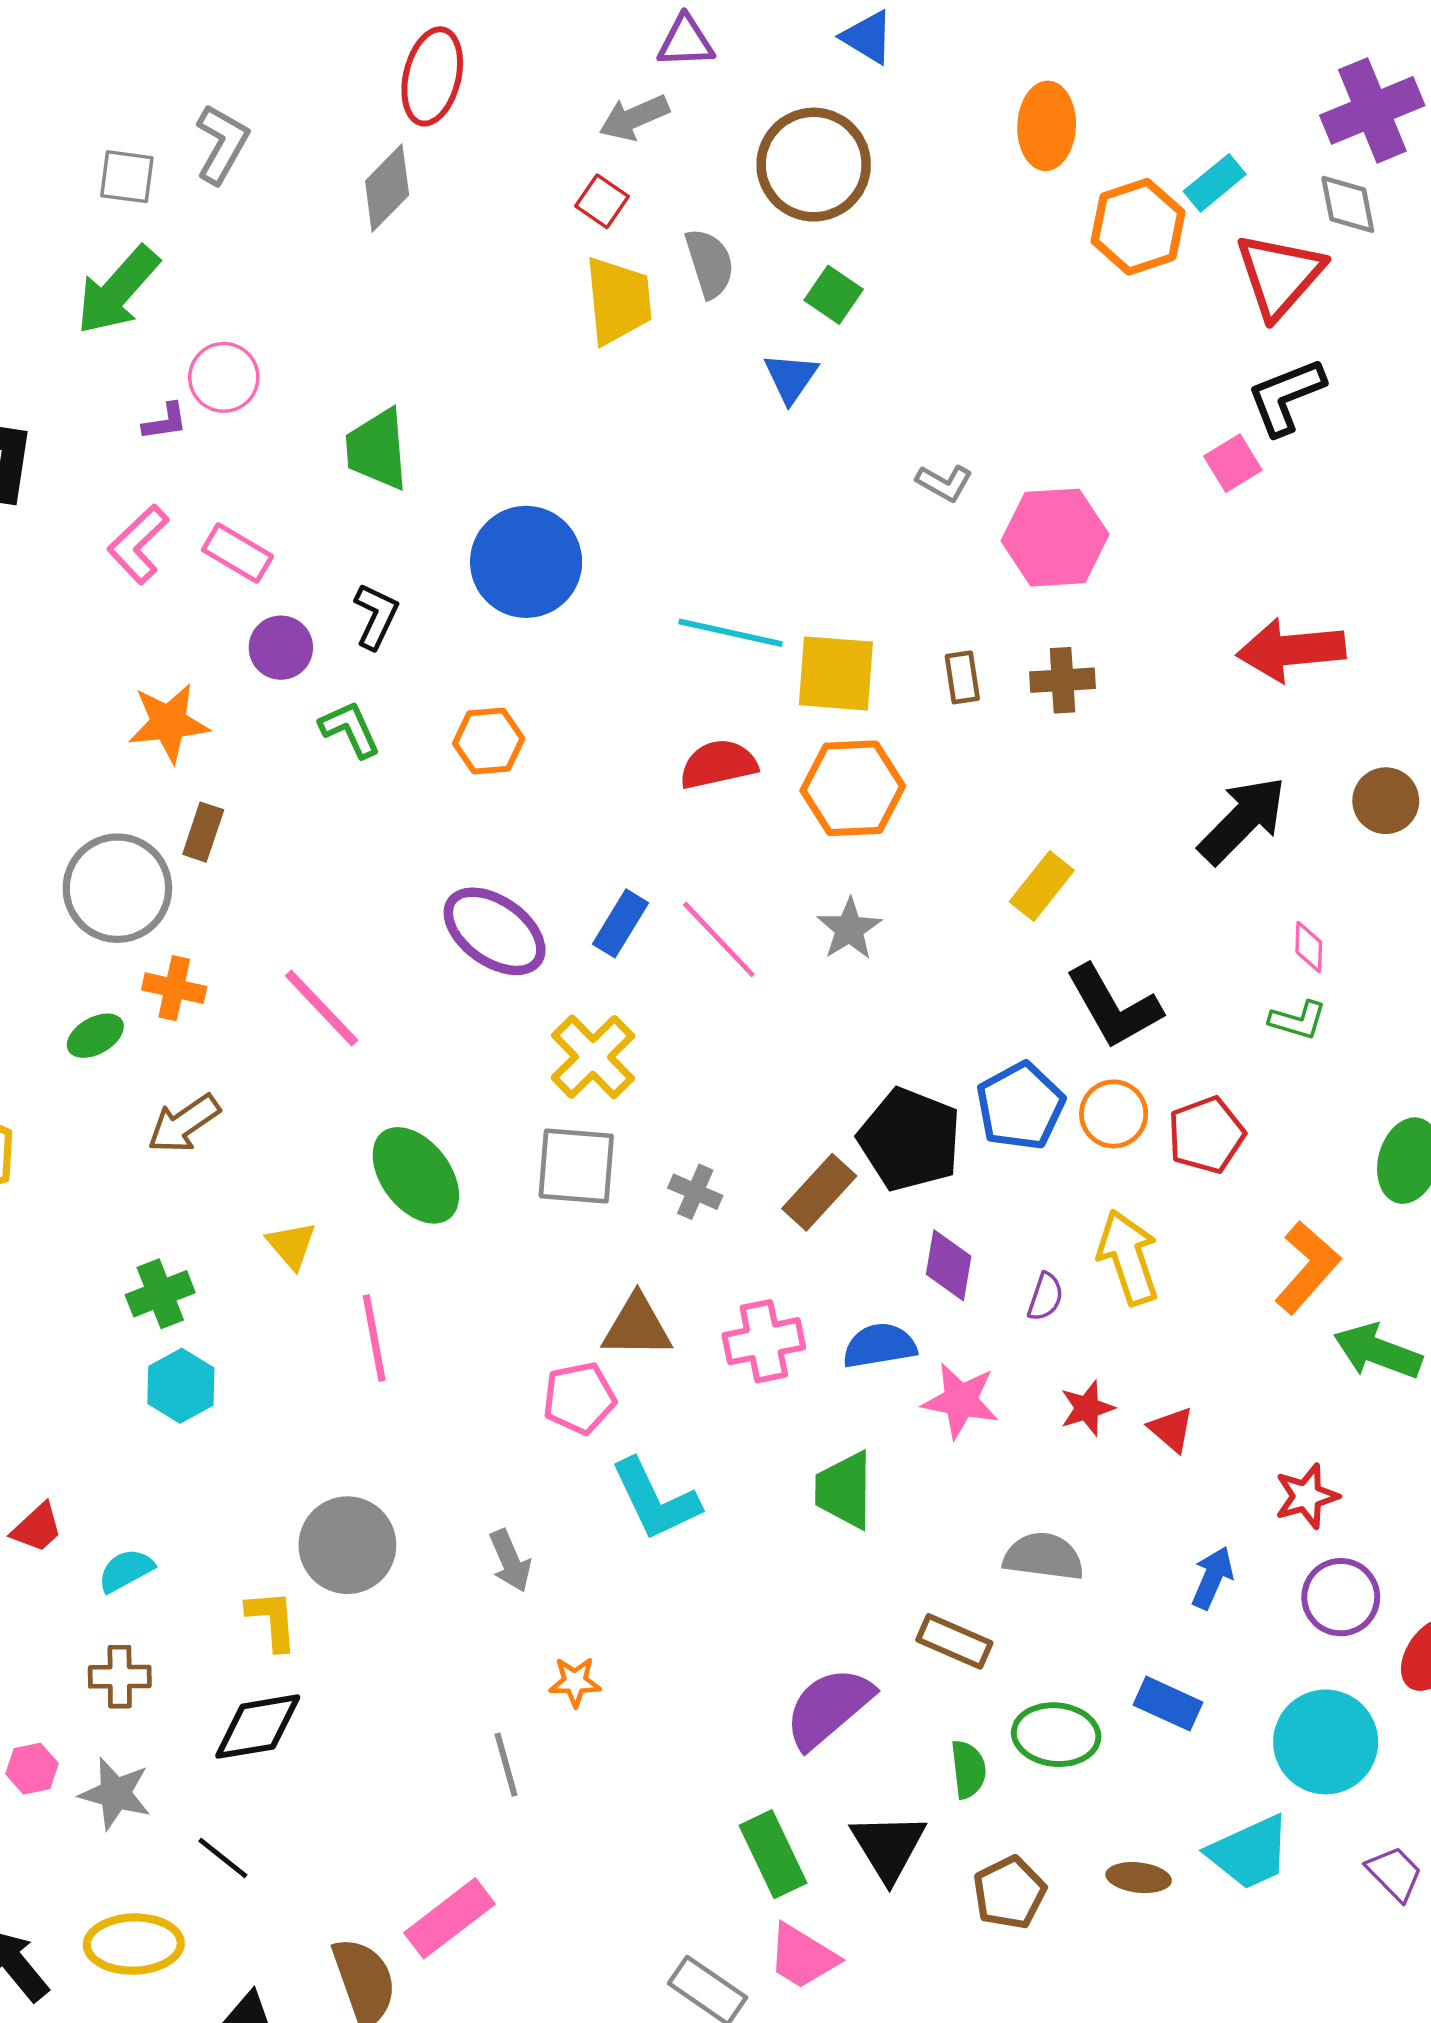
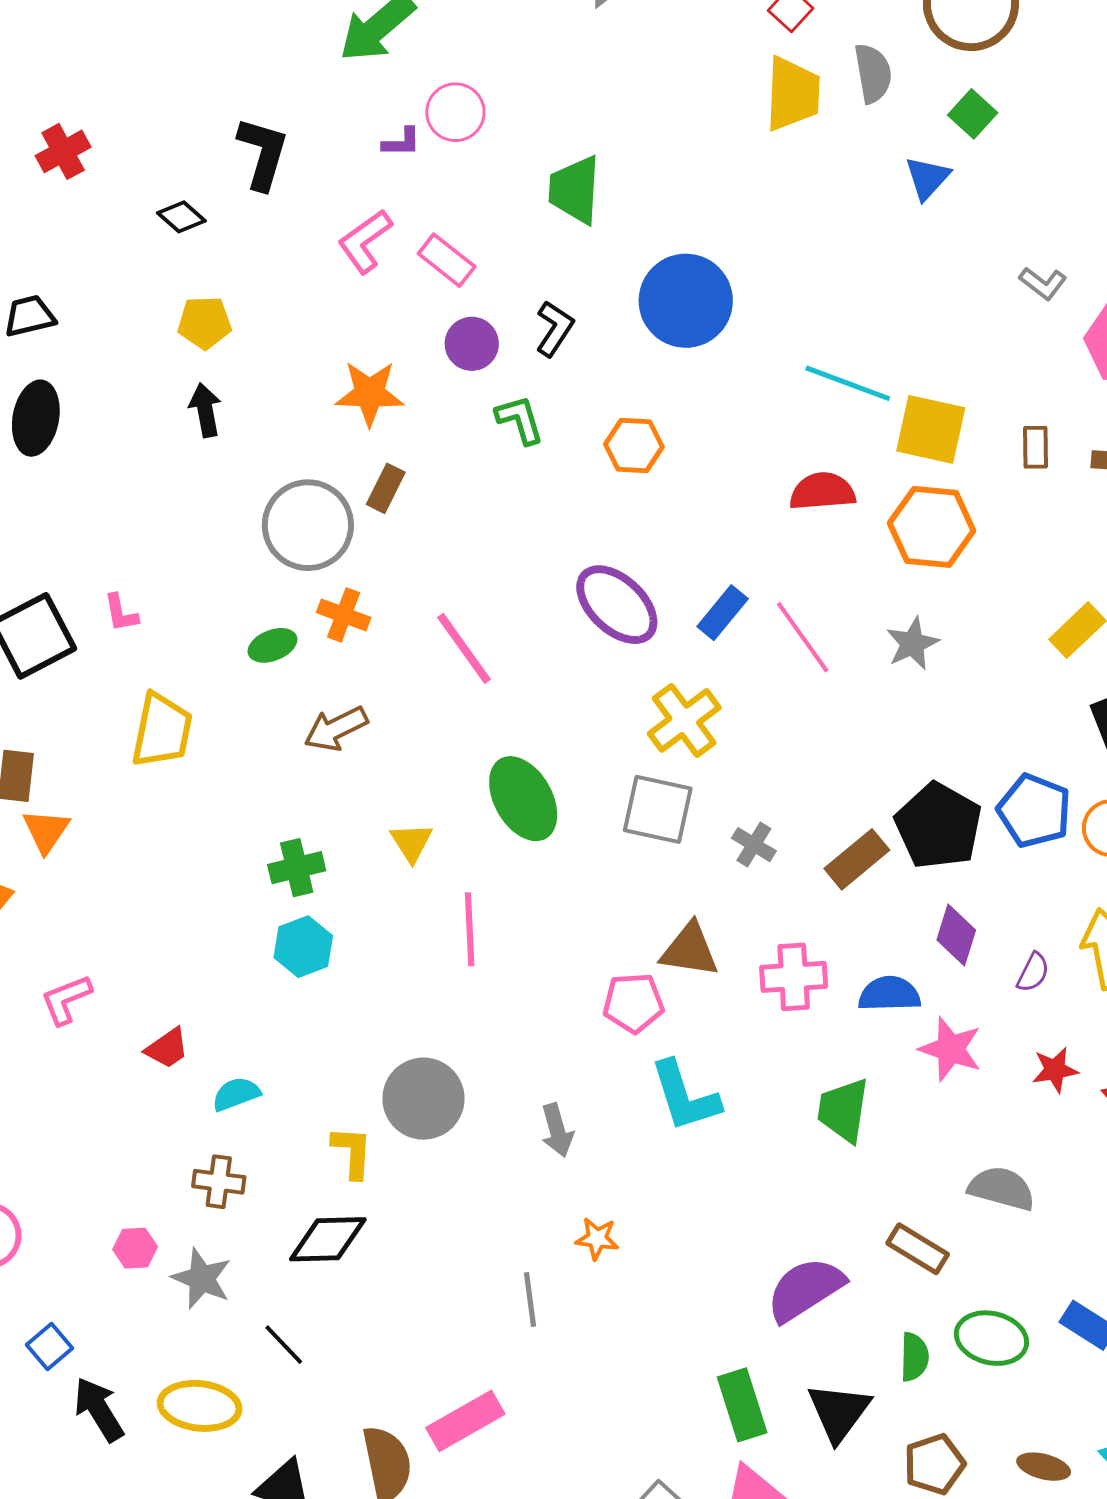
blue pentagon: (1020, 1106) -> (1034, 811), turned -30

